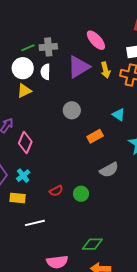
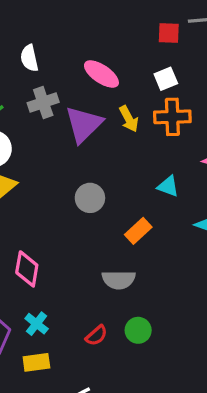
gray cross: (48, 47) -> (43, 102), moved
white semicircle: (45, 72) -> (29, 58), moved
gray semicircle: (109, 170) -> (119, 280), moved, turned 42

